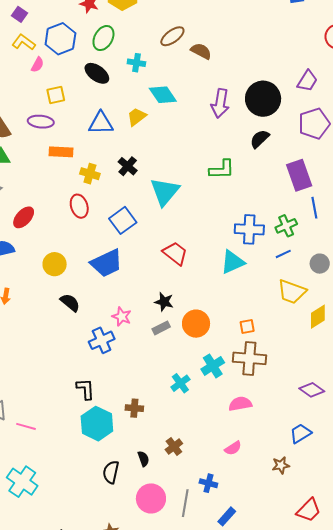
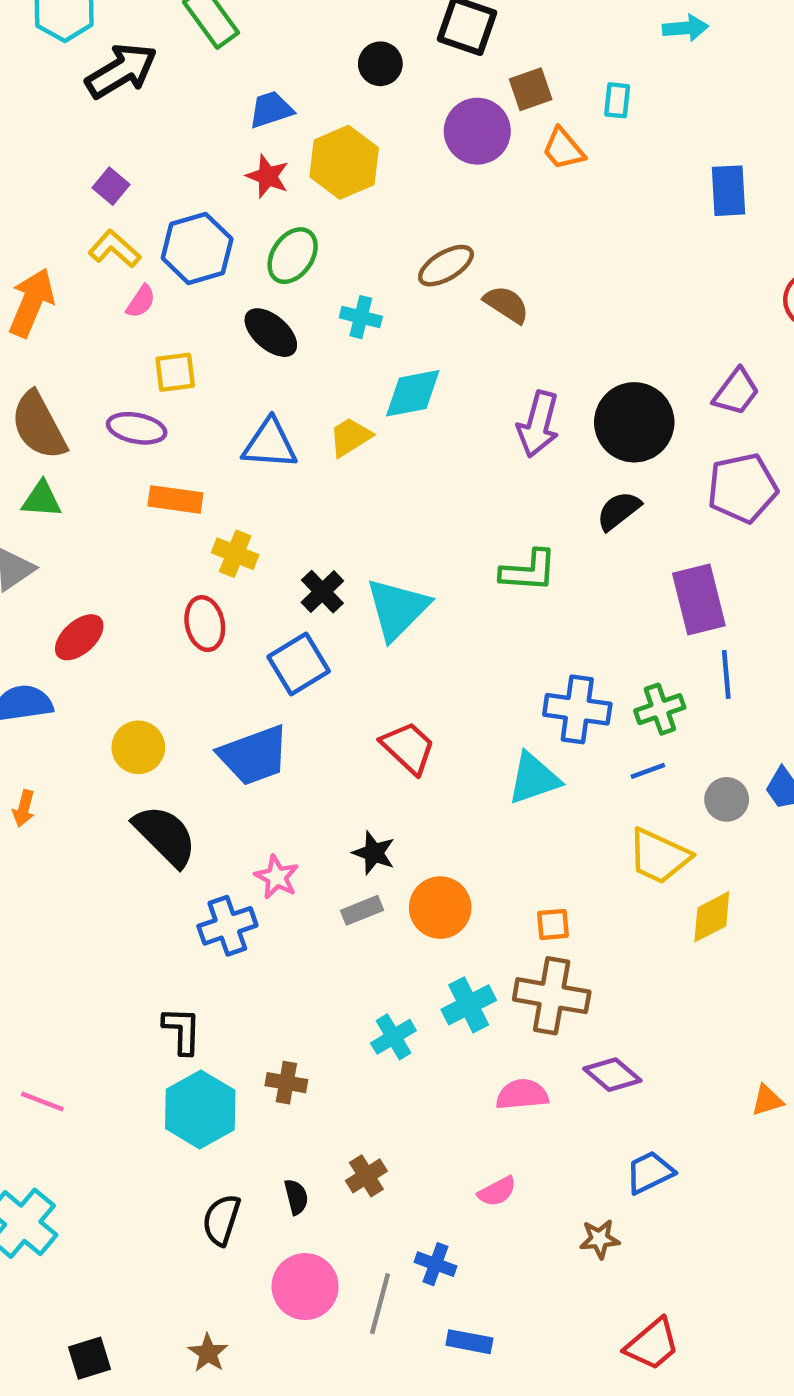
cyan diamond: (163, 95) -> (413, 393), turned -72
black cross: (128, 166) -> (322, 592), moved
black semicircle: (70, 303) -> (165, 836), size x1.5
purple diamond: (312, 390) -> (612, 1075), moved
blue rectangle: (227, 516) -> (469, 1342), turned 54

